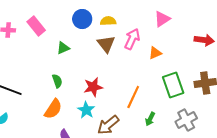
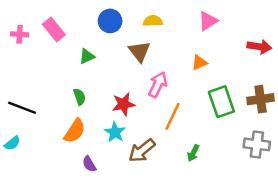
yellow semicircle: (108, 21) -> (153, 21), moved
pink arrow: (132, 39) -> (158, 85), moved
green arrow: (150, 119) -> (193, 153), moved
gray cross: (186, 120) -> (257, 144), moved, turned 35

